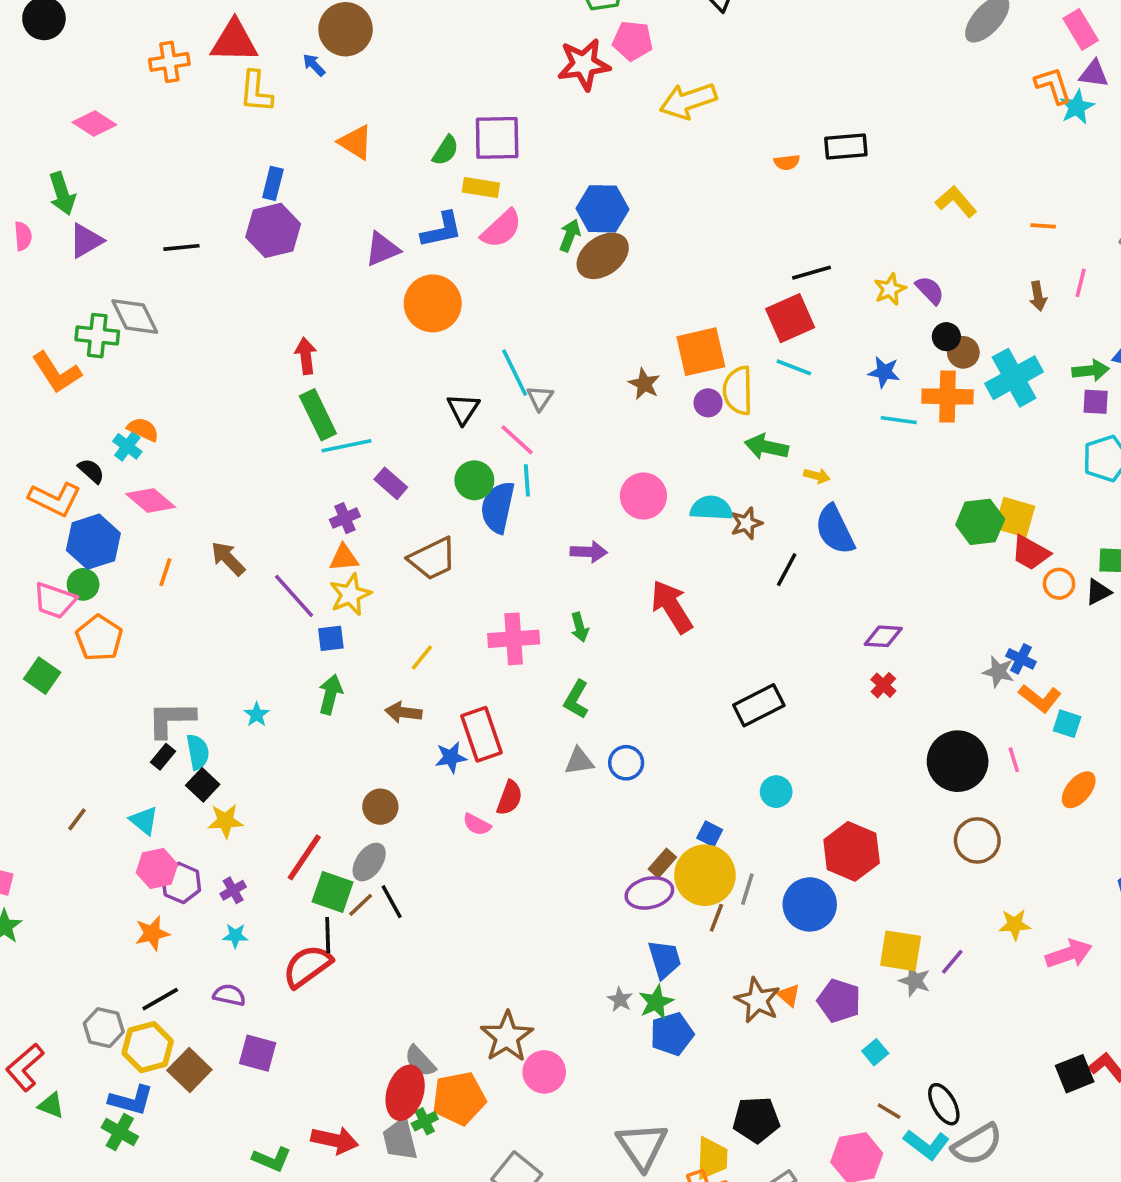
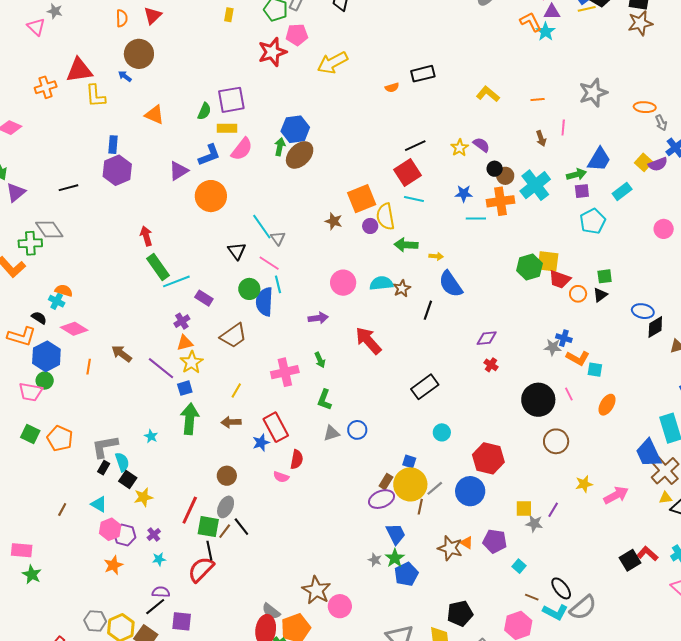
orange pentagon: (99, 638) -> (60, 438), moved
green arrow: (330, 694) -> (190, 419), size x1.4
gray line: (747, 889) -> (435, 488), turned 42
yellow square: (901, 951) -> (524, 508), size x0.7
black line: (160, 999) -> (155, 607), moved

